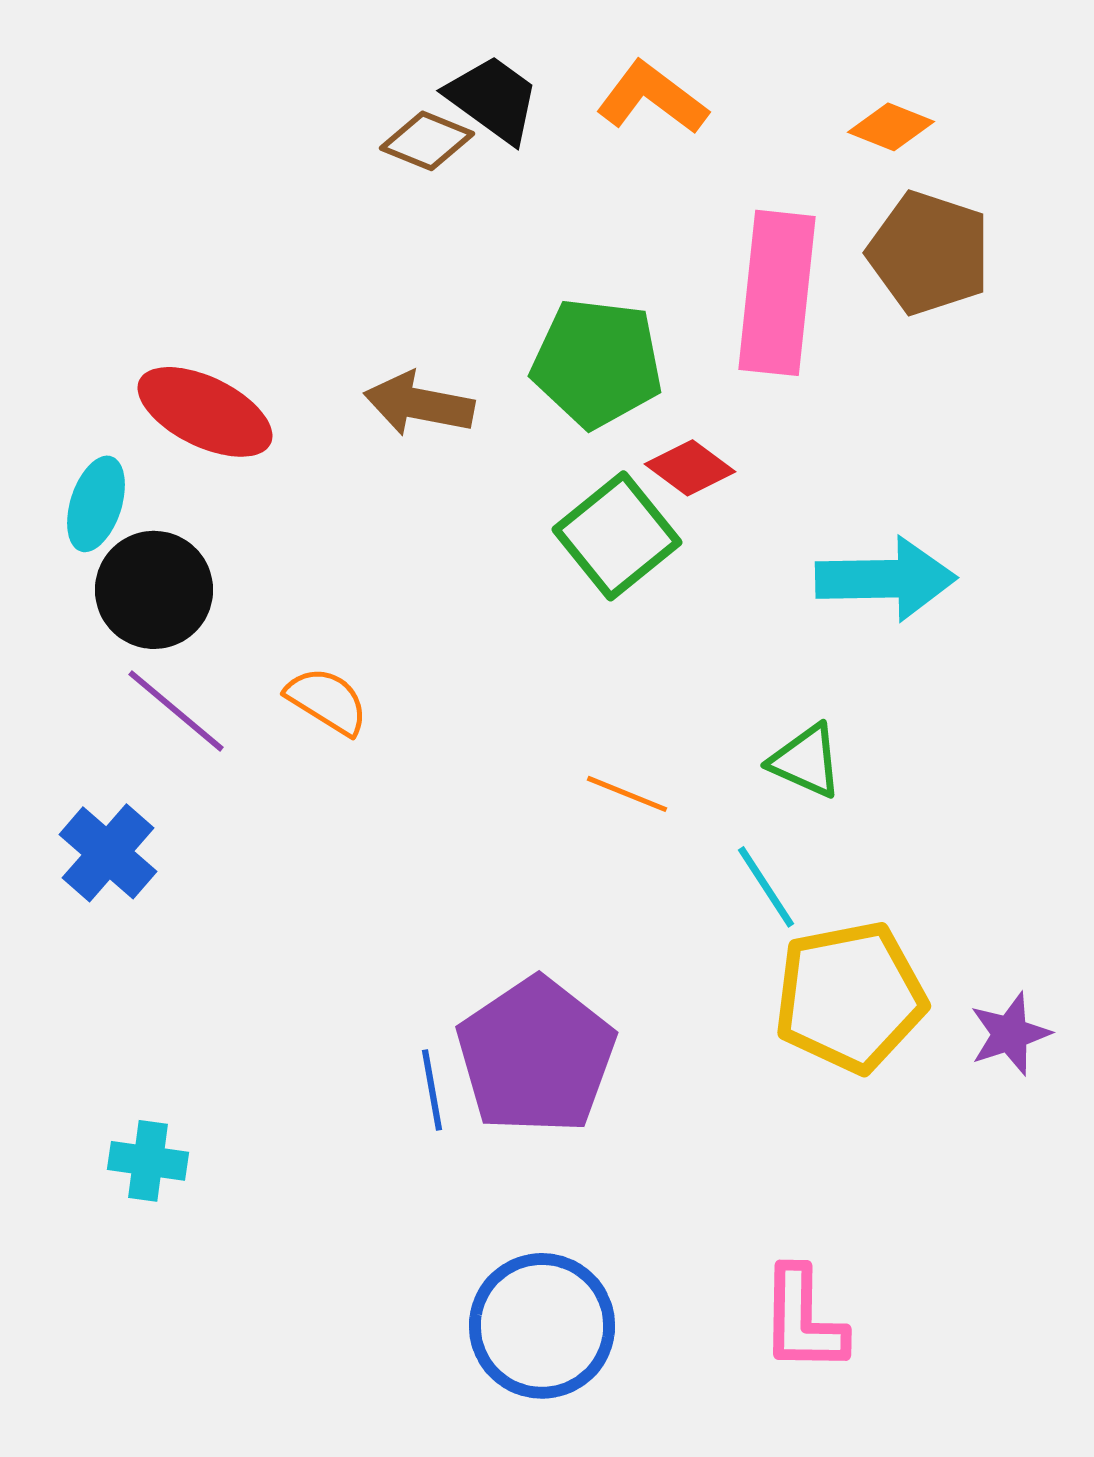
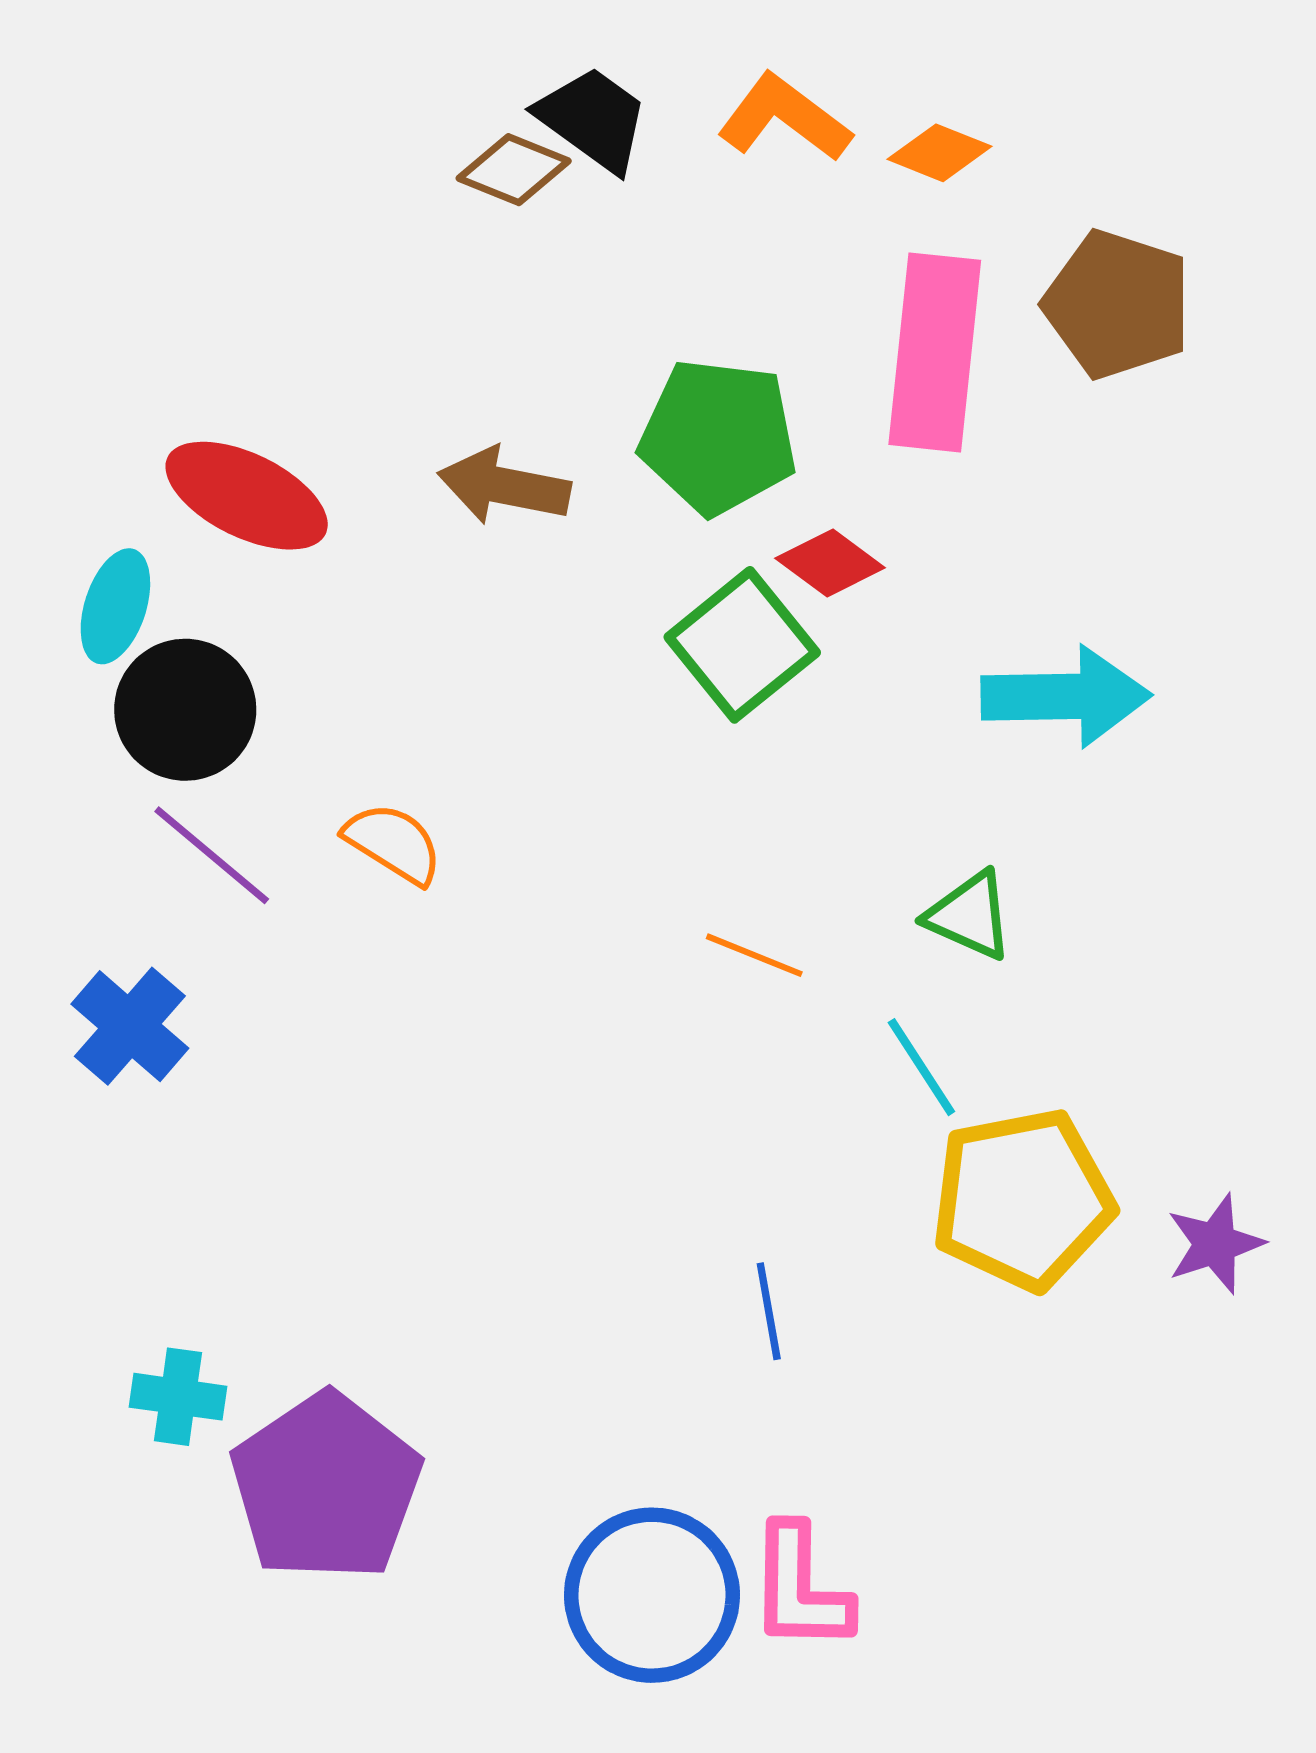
orange diamond: (891, 127) -> (940, 153), moved
purple pentagon: (536, 1056) -> (326, 1487), moved
blue line: (432, 1090) -> (769, 1311), moved
pink L-shape: (803, 1320) -> (800, 1588), moved

